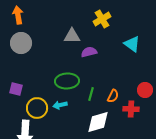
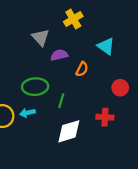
gray triangle: (72, 36) -> (41, 38), turned 48
red circle: (145, 90) -> (120, 88), moved
orange semicircle: (113, 96) -> (82, 69), moved

